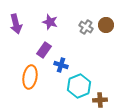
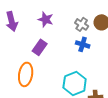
blue cross: (61, 65) -> (83, 44), moved

